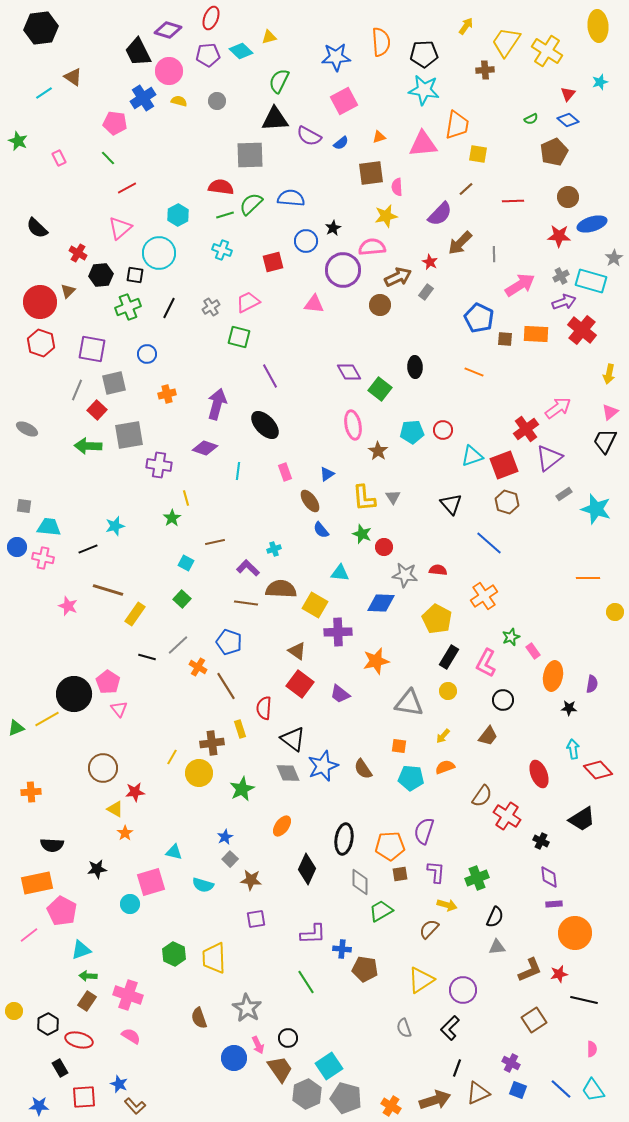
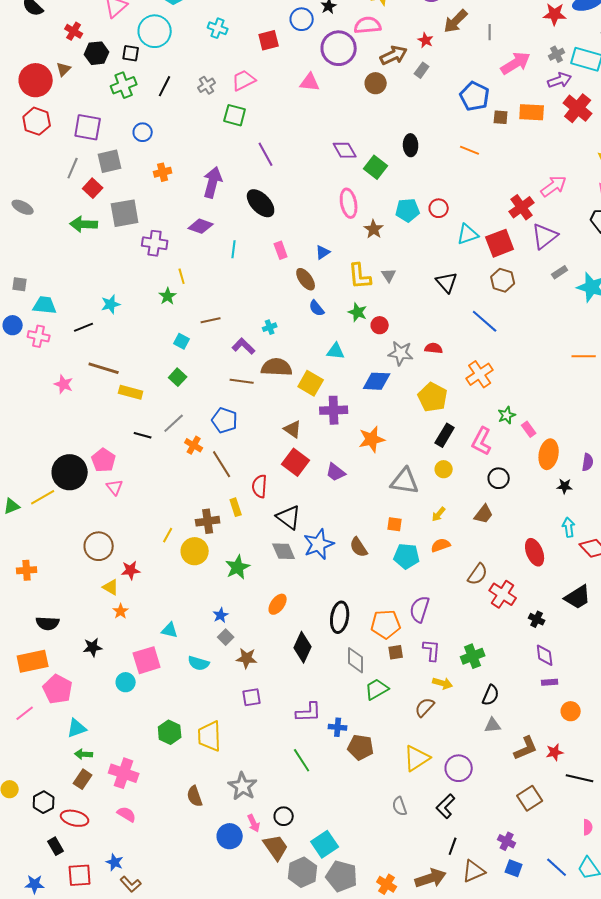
yellow rectangle: (135, 614) -> (131, 392), turned 70
orange circle: (575, 933) -> (571, 711), size x0.6

